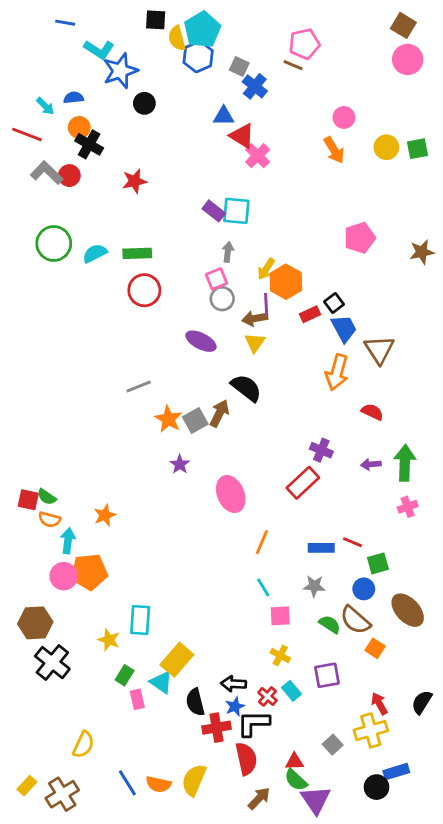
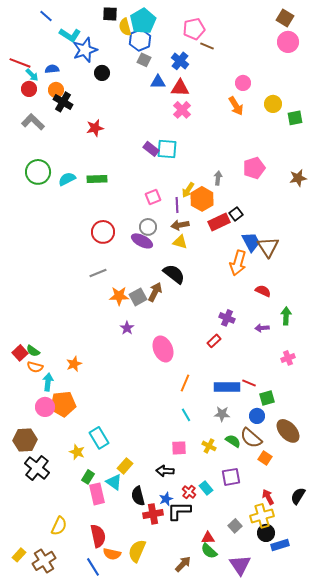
blue line: (65, 23) -> (46, 16), turned 32
pink pentagon: (304, 44) -> (194, 29), moved
gray square: (239, 67) -> (144, 60), moved
red line: (27, 134) -> (20, 63), moved
red triangle: (242, 136) -> (180, 88), moved, turned -30
green square: (418, 149) -> (295, 118), moved
red circle: (69, 176) -> (29, 89), moved
gray arrow: (228, 252) -> (218, 178), moved
red circle: (144, 290) -> (103, 232), moved
gray circle: (222, 299) -> (148, 227), moved
purple line: (266, 304) -> (177, 205), moved
red rectangle: (310, 314) -> (219, 222), size x1.5
blue trapezoid: (344, 328) -> (251, 242), moved
yellow triangle: (255, 343) -> (180, 242), turned -49
orange star: (168, 419) -> (119, 296), turned -30
green arrow: (405, 463) -> (286, 316), moved, size x0.7
red rectangle: (303, 483) -> (214, 341), size x0.6
red square: (28, 500) -> (20, 353), turned 35
blue rectangle: (321, 548) -> (227, 387), size x1.4
pink square: (280, 616) -> (179, 448), moved
cyan rectangle: (140, 620) -> (99, 438), turned -35
yellow cross: (280, 655) -> (209, 446), moved
yellow rectangle: (177, 660) -> (125, 466), size x0.7
black arrow: (234, 684) -> (165, 471), moved
pink rectangle: (137, 699) -> (97, 494), size x1.5
red semicircle: (246, 759) -> (98, 536), moved
blue line: (127, 783) -> (93, 567), moved
black circle: (377, 787) -> (266, 533), moved
purple triangle: (316, 800) -> (240, 565), moved

